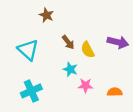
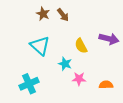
brown arrow: (68, 42) -> (63, 15), moved
cyan triangle: (28, 50) -> (40, 46), moved

